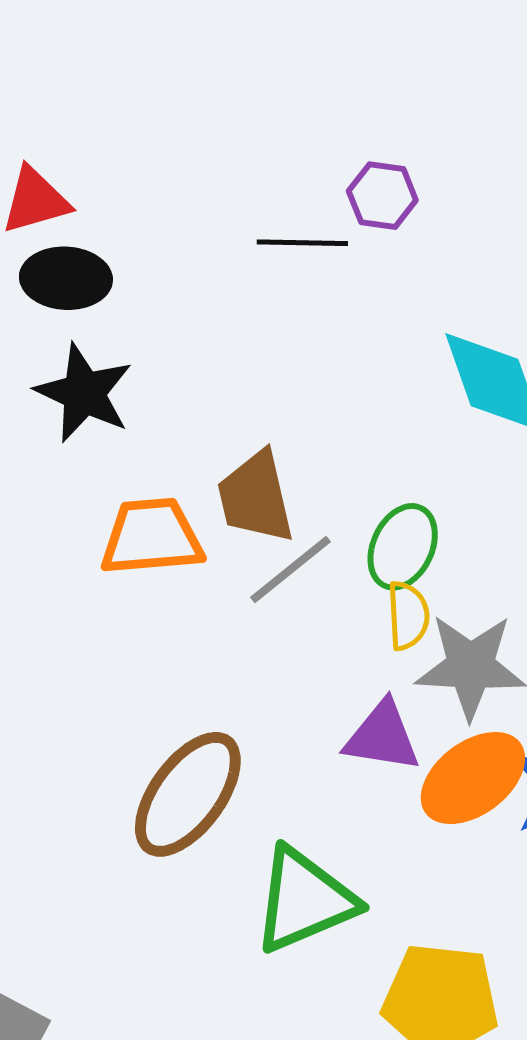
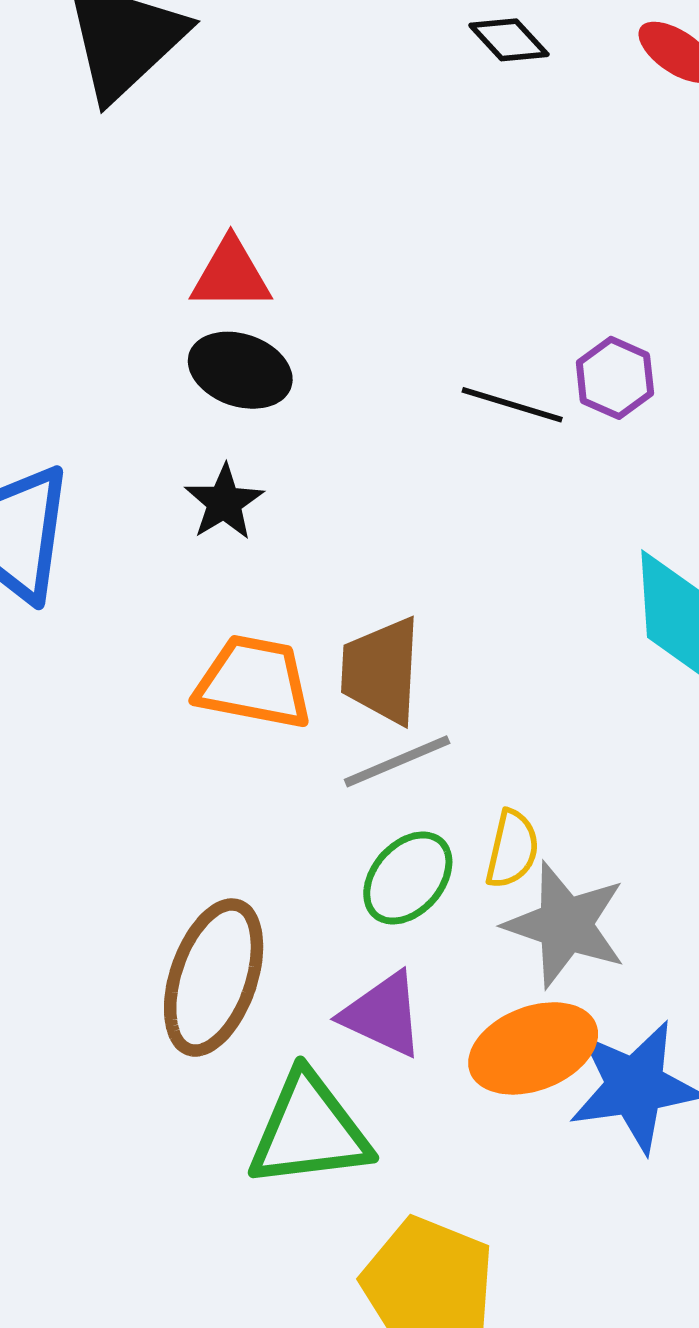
black star: (84, 393) -> (224, 502), size x0.7
green ellipse: (403, 547) -> (408, 878), moved
purple triangle: (382, 737) -> (383, 1014), moved
brown ellipse: (188, 794) -> (214, 978), turned -33

